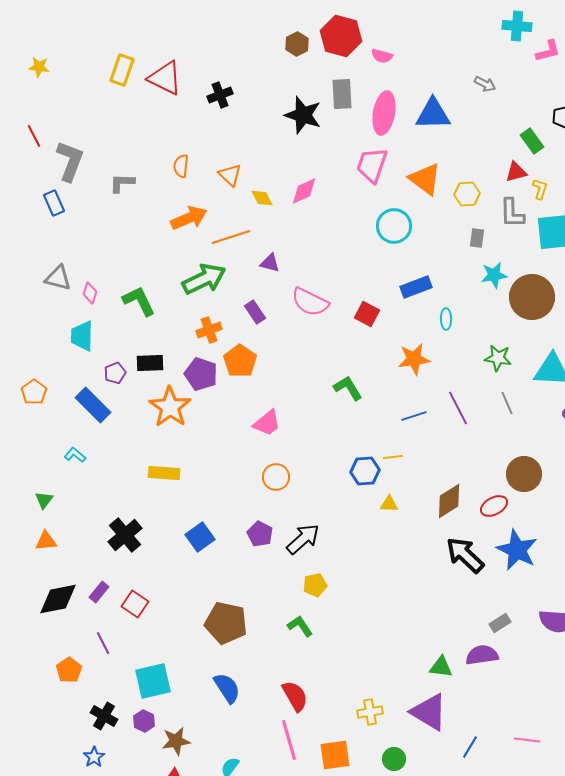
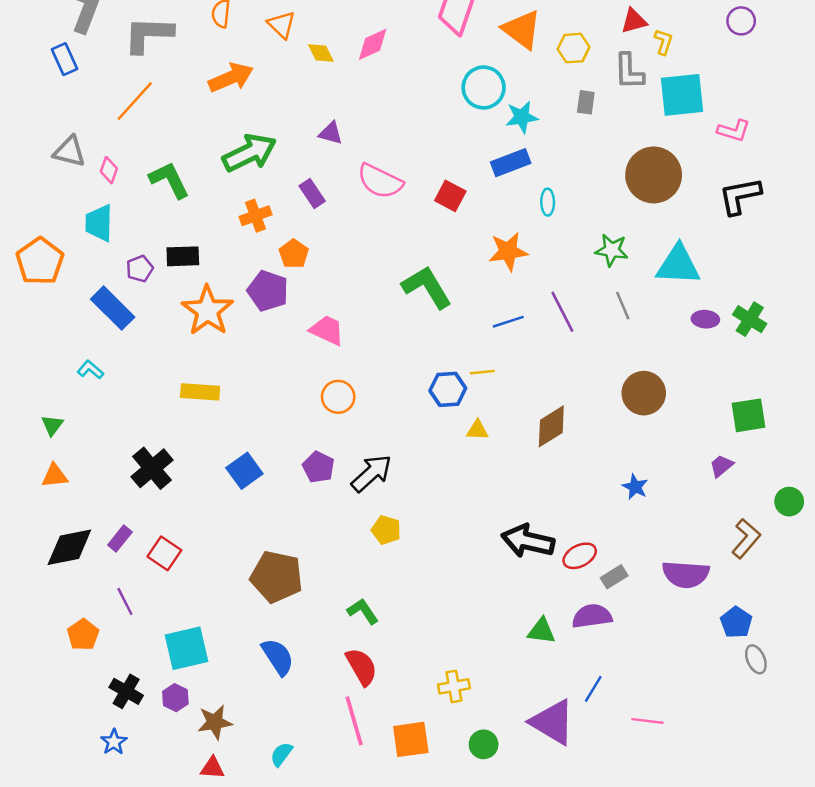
gray L-shape: (122, 183) -> (148, 34), size x1.6
orange line: (231, 237) -> (135, 101), moved, turned -30
cyan star: (494, 275) -> (522, 117), moved
orange pentagon: (240, 361) -> (294, 254), size x0.7
purple pentagon: (201, 374) -> (268, 291), moved
green L-shape: (348, 388) -> (427, 287), size x1.4
orange pentagon: (34, 392) -> (40, 261), moved, size x1.5
pink trapezoid: (267, 423) -> (327, 330), turned -116
red ellipse: (494, 506) -> (580, 556), moved
blue star: (517, 550) -> (635, 487), size x0.5
black arrow: (465, 555) -> (528, 541), moved, turned -30
yellow pentagon: (315, 585) -> (386, 530), turned 30
green L-shape: (300, 626) -> (363, 611), moved
purple triangle: (429, 712) -> (553, 722), moved
blue line: (470, 747) -> (593, 689), moved

